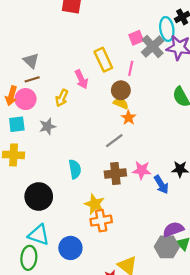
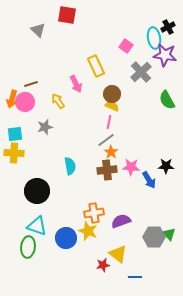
pink square: (136, 38) -> (126, 46), turned -32
gray cross: (153, 46) -> (141, 72), moved
gray triangle: (31, 61) -> (38, 30), moved
pink line: (131, 68) -> (109, 122), moved
yellow arrow: (62, 98) -> (58, 101), turned 119
orange star: (128, 118) -> (111, 152), moved
cyan square: (17, 124) -> (15, 134), moved
yellow star: (95, 204) -> (88, 231), moved
purple semicircle: (173, 229) -> (121, 221), moved

